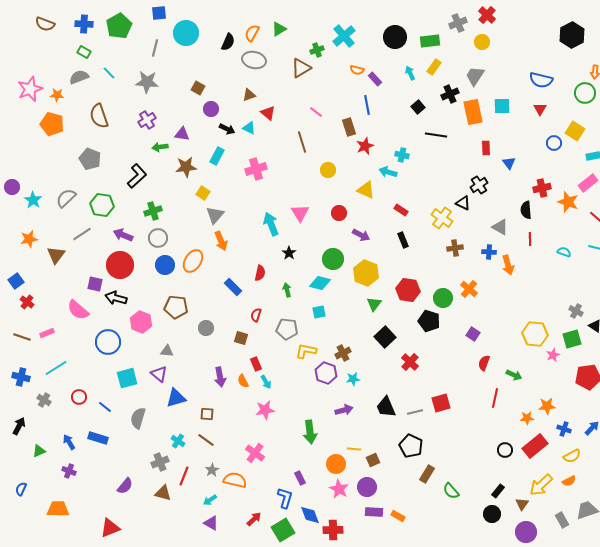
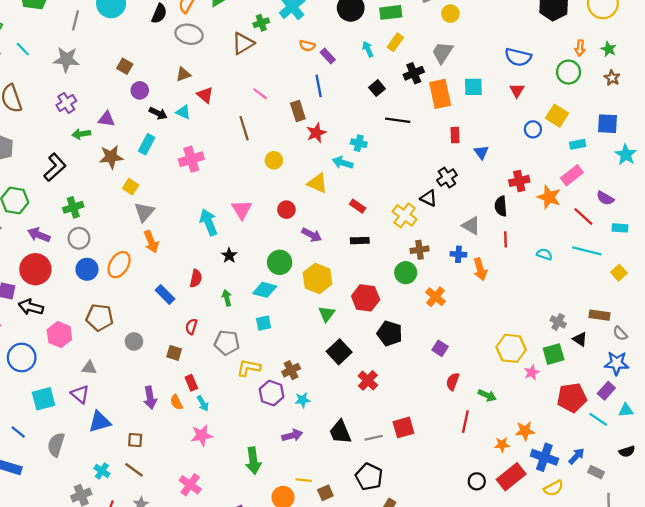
black rectangle: (403, 240) -> (360, 241), turned -70
green circle: (443, 298) -> (406, 273), moved
blue cross: (564, 429) -> (544, 457), size x1.6

